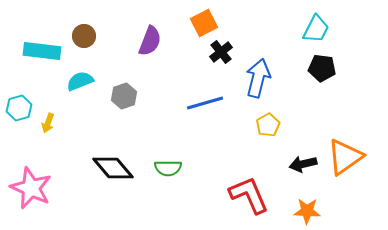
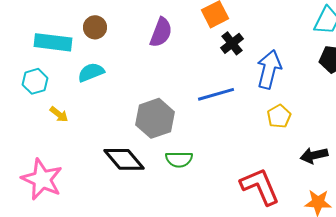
gray hexagon: (124, 96) -> (155, 118), moved, size x1.5
cyan hexagon: (19, 108) -> (35, 81), moved
yellow arrow: (48, 123) -> (59, 114), turned -72

